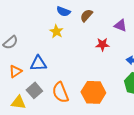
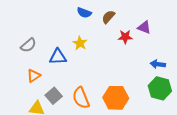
yellow star: (56, 31) -> (80, 43), moved
red star: (102, 44) -> (125, 37), moved
blue triangle: (38, 63) -> (58, 57), moved

